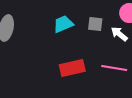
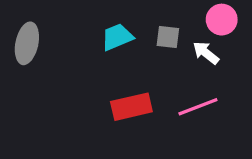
pink line: (114, 68) -> (198, 107), turned -30

